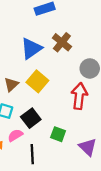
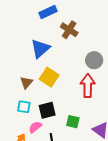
brown cross: (62, 42) -> (69, 30), moved
black square: (31, 118) -> (47, 110), turned 30

